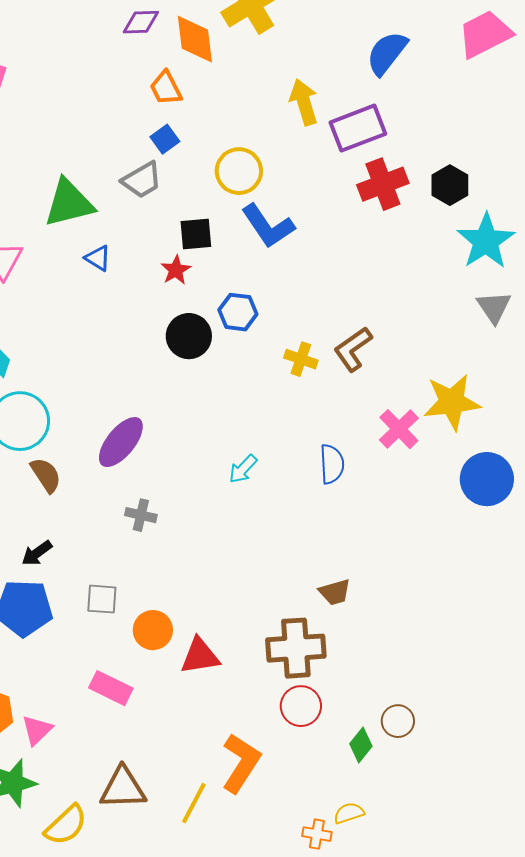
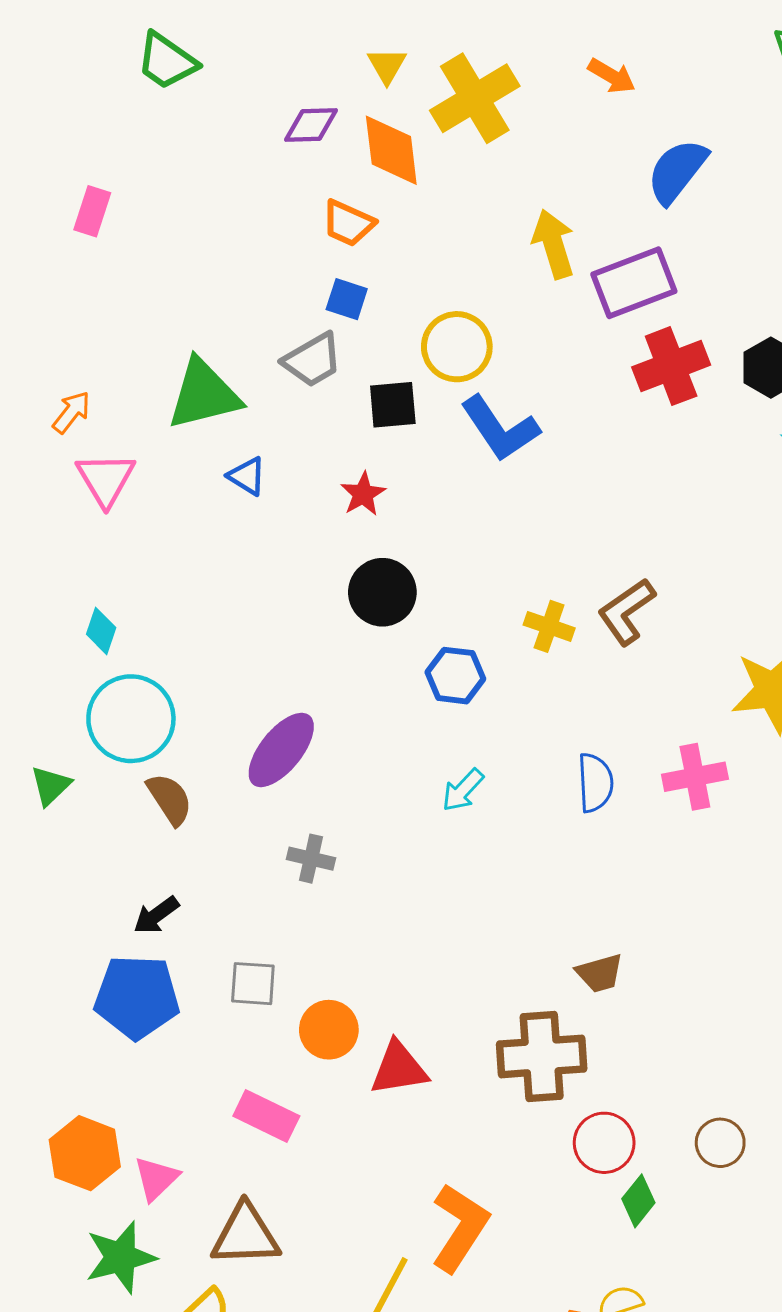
orange trapezoid: (166, 88) -> (348, 223), turned -39
blue square: (165, 139) -> (347, 299), turned -36
black square: (196, 234) -> (393, 405), moved
blue hexagon: (238, 312) -> (455, 676), moved
pink cross: (399, 429) -> (695, 777), moved, turned 33
red circle: (301, 706) -> (604, 1143), moved
brown circle: (398, 721) -> (720, 1143), moved
brown triangle: (123, 788) -> (246, 1235), moved

